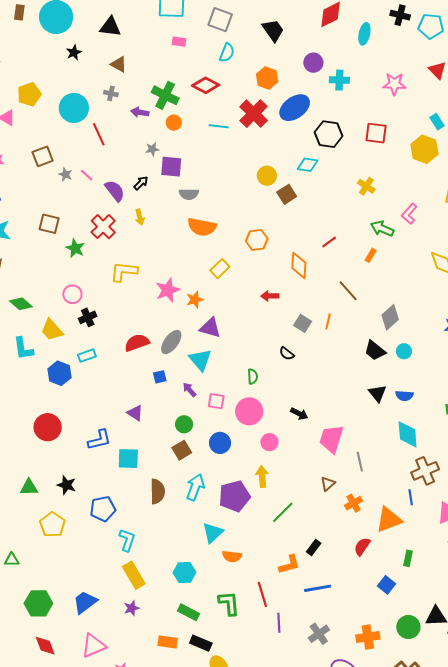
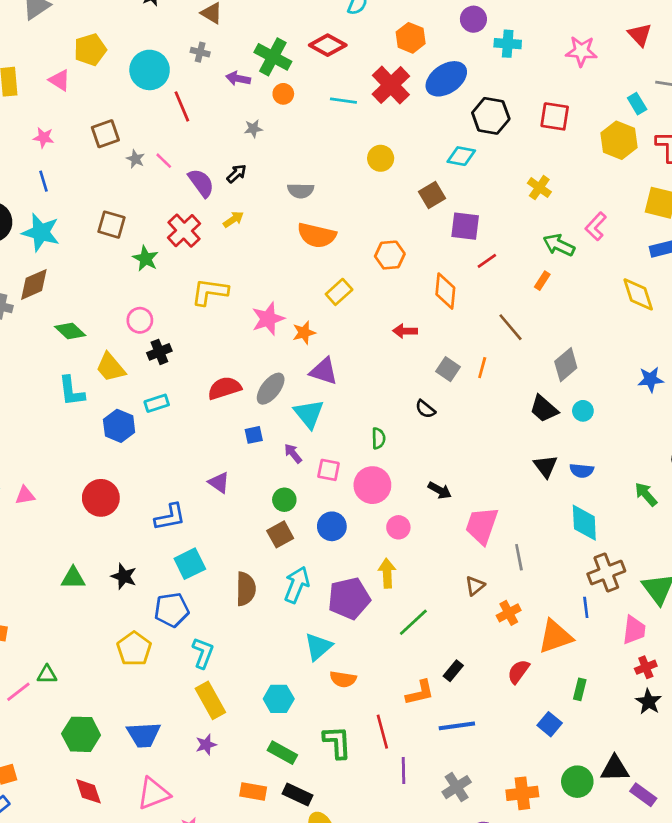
purple square: (171, 167) -> (465, 226), moved
yellow circle: (267, 176) -> (381, 158), moved
yellow arrow: (140, 217) -> (233, 219), turned -112
cyan square: (128, 459) -> (190, 564), moved, turned -30
yellow pentagon: (52, 525) -> (134, 649), moved
blue trapezoid: (85, 602) -> (144, 735), turned -148

